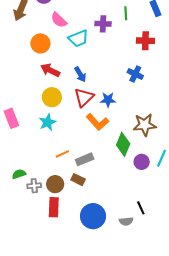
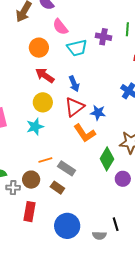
gray rectangle: (85, 159) -> (67, 168), turned 48
brown circle: (55, 184) -> (31, 180), moved

